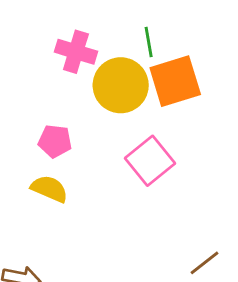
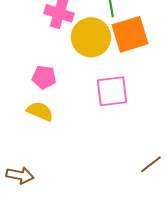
pink square: (150, 161) -> (112, 91), turned 32

